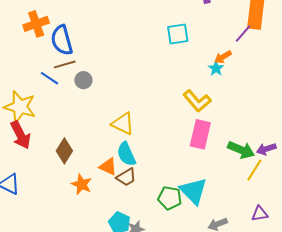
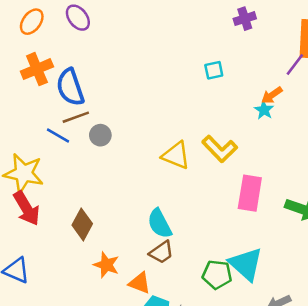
cyan square: (178, 34) -> (214, 70), size x0.7
yellow L-shape: (197, 101) -> (220, 149), moved
yellow triangle: (123, 124) -> (176, 155), moved
orange triangle: (108, 167) -> (140, 283), moved

